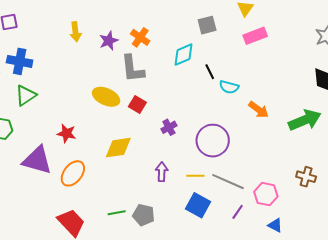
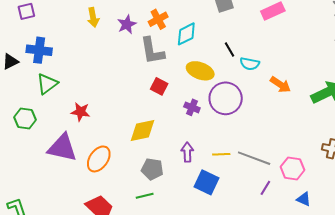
orange cross: (140, 37) -> (158, 19), turned 30
cyan diamond: (184, 55) -> (186, 34), moved
yellow ellipse: (106, 97) -> (200, 71), moved
purple cross: (169, 127) -> (192, 107), turned -35
red star: (67, 133) -> (81, 112), moved
purple circle: (213, 141) -> (226, 98), moved
blue square: (198, 205) -> (207, 182), moved
gray pentagon: (144, 215) -> (152, 169), moved

